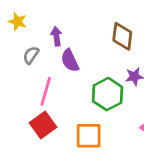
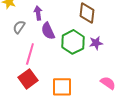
green hexagon: (108, 94) -> (73, 42), moved

